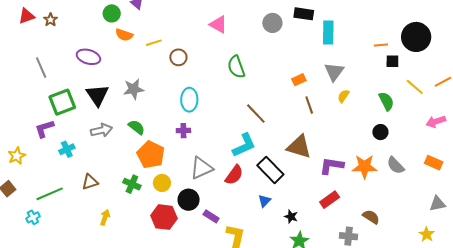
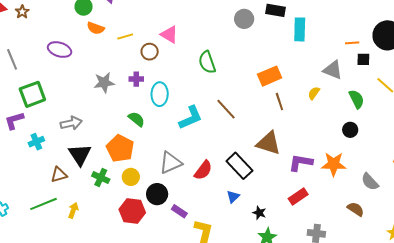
pink triangle: (218, 24) -> (169, 35), moved
gray triangle: (334, 72) -> (333, 70), moved, turned -45
orange rectangle: (299, 80) -> (270, 76), size x1.6
black triangle: (97, 95) -> (80, 155), moved
green semicircle: (137, 127) -> (136, 119), moved
purple cross: (183, 131) -> (136, 79), moved
cyan L-shape: (244, 145) -> (191, 118), moved
gray semicircle: (396, 165) -> (370, 182), moved
green line: (50, 194) -> (44, 204), moved
brown semicircle: (371, 217) -> (356, 209), moved

